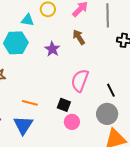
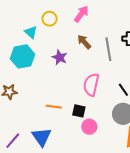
gray line: (108, 15) -> (108, 49), moved
cyan triangle: (28, 20) -> (31, 32), turned 40
orange line: (30, 103) -> (54, 107), moved

